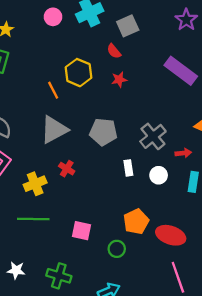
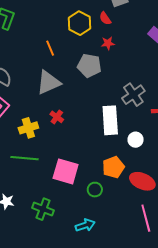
yellow hexagon: (79, 73) -> (79, 23), moved
gray pentagon: (103, 132) -> (89, 66), moved
white rectangle: (128, 168) -> (110, 120), size x2.0
white circle: (159, 175) -> (136, 140), moved
pink square: (81, 231) -> (66, 171), size x1.5

